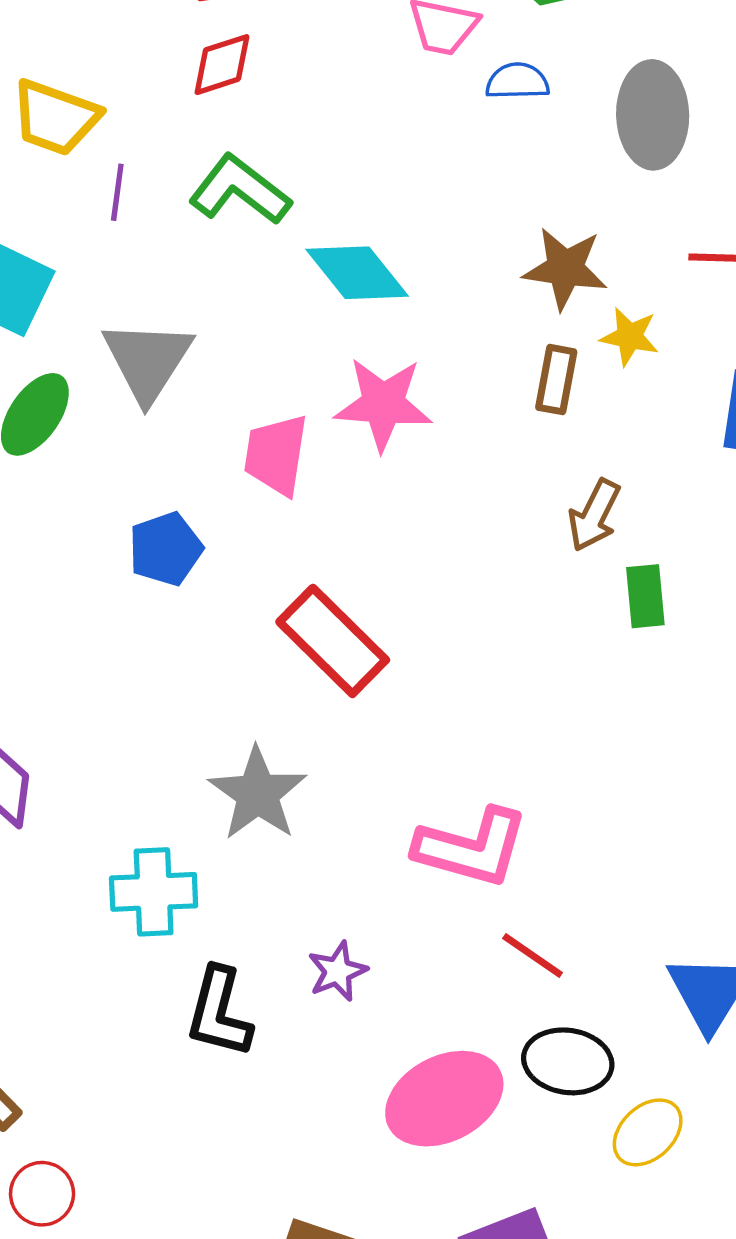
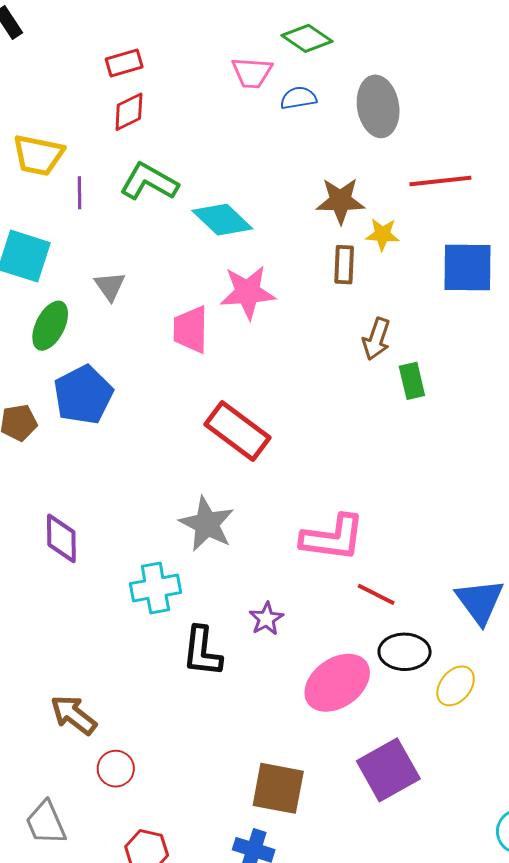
gray triangle: (147, 361) -> (110, 286), size x0.6
blue pentagon: (165, 549) -> (83, 395), moved, size x1.4

